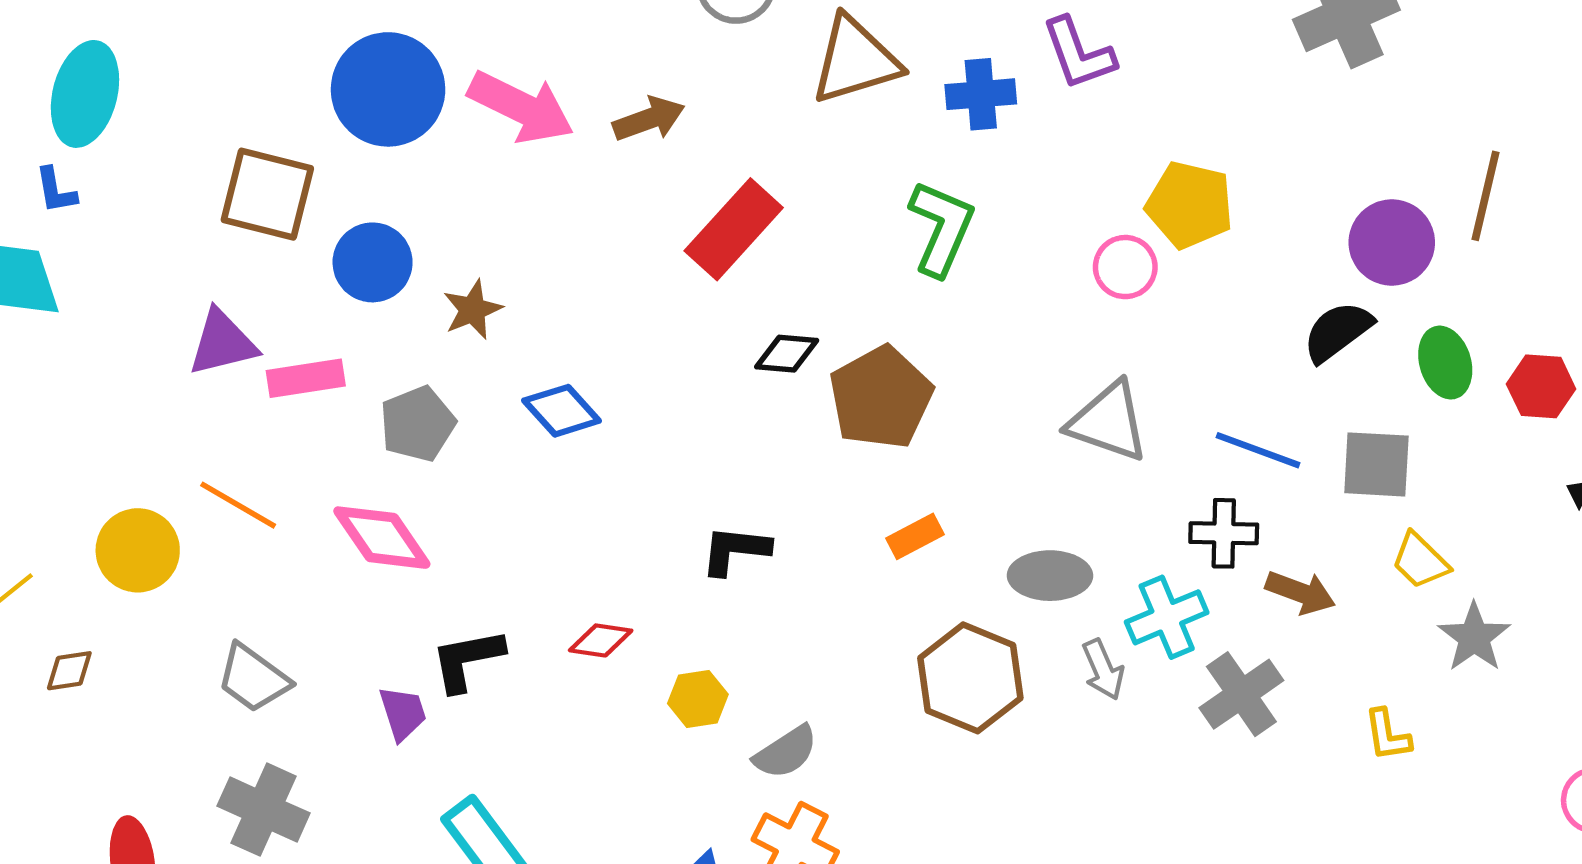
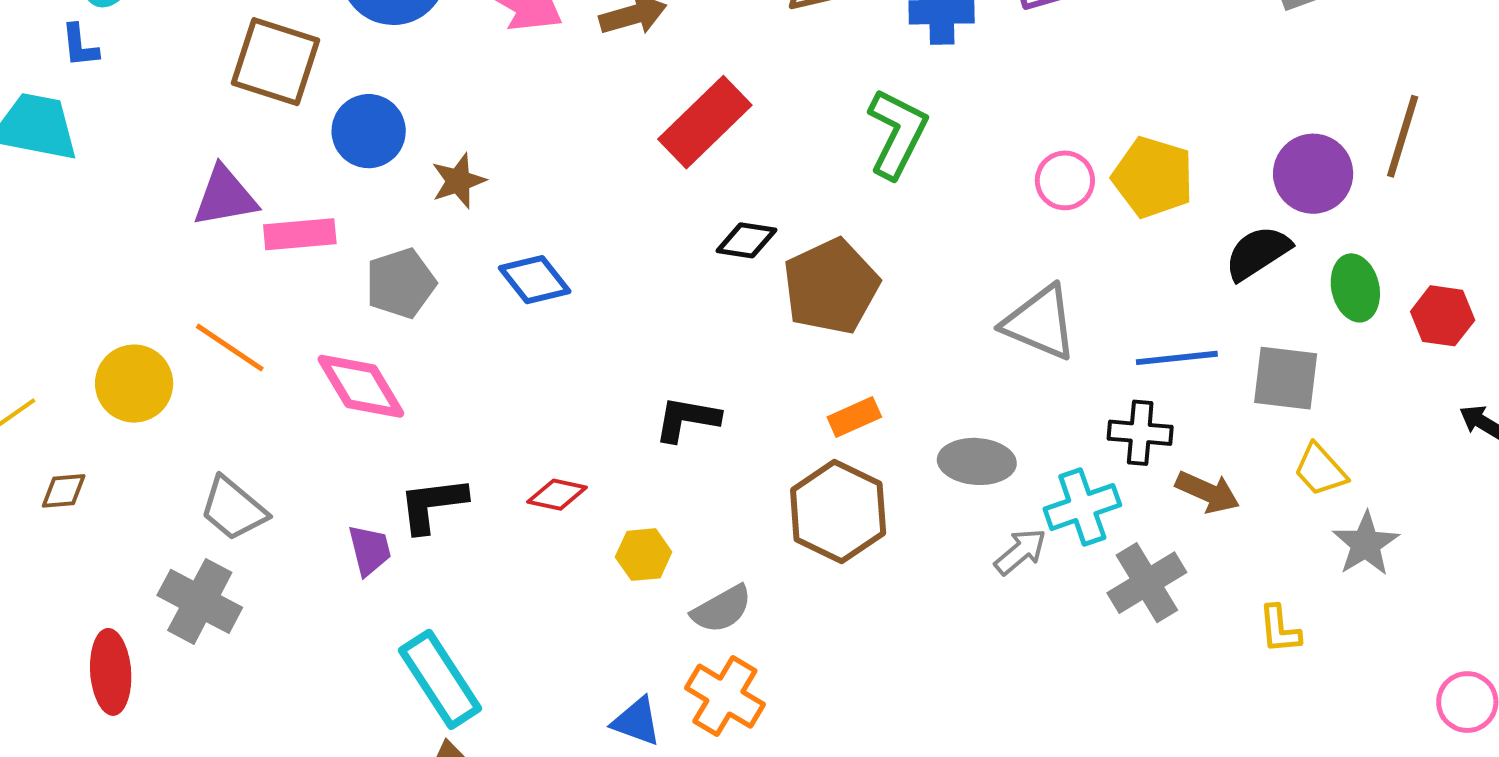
yellow pentagon: (1190, 205) -> (1153, 177), moved
blue line: (1258, 450) -> (1177, 358), turned -30
gray arrow: (1103, 670) -> (1020, 552), turned -110
brown hexagon: (970, 678) -> (838, 512), moved
gray cross: (264, 810) -> (200, 601), moved

